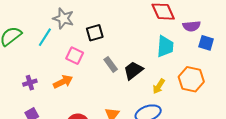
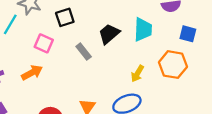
blue square: (206, 43) -> (188, 34), moved
black trapezoid: (133, 70) -> (109, 34), moved

